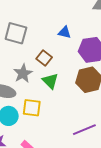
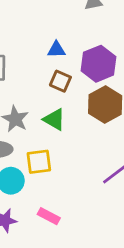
brown square: (44, 58) -> (60, 81), moved

